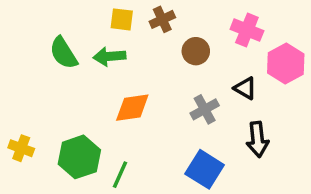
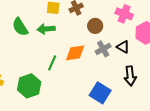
orange diamond: (132, 108) -> (75, 53), moved
gray cross: (205, 109) -> (103, 49), moved
green line: (120, 175) -> (52, 63), moved

